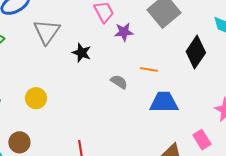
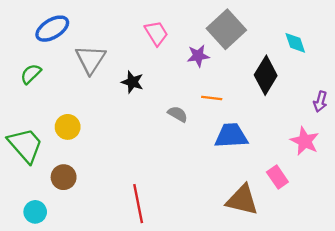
purple star: (124, 32) -> (198, 56), moved
yellow circle: (36, 98) -> (68, 127), moved
brown circle: (19, 142) -> (64, 177), moved

